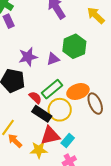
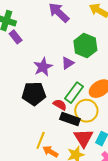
red triangle: (50, 136) -> (83, 138), turned -35

